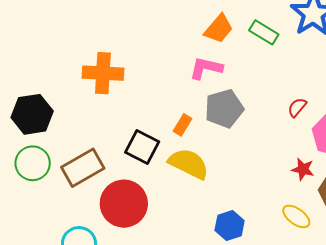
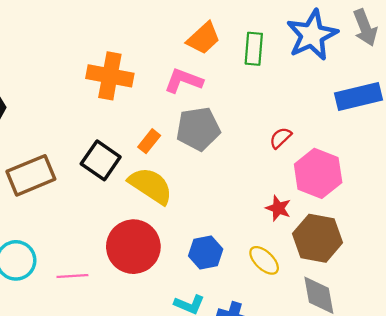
green rectangle: (264, 32) -> (254, 49), turned 56
orange cross: (103, 73) -> (110, 76), moved
red circle: (124, 204) -> (133, 247), moved
blue hexagon: (230, 225) -> (206, 252), moved

